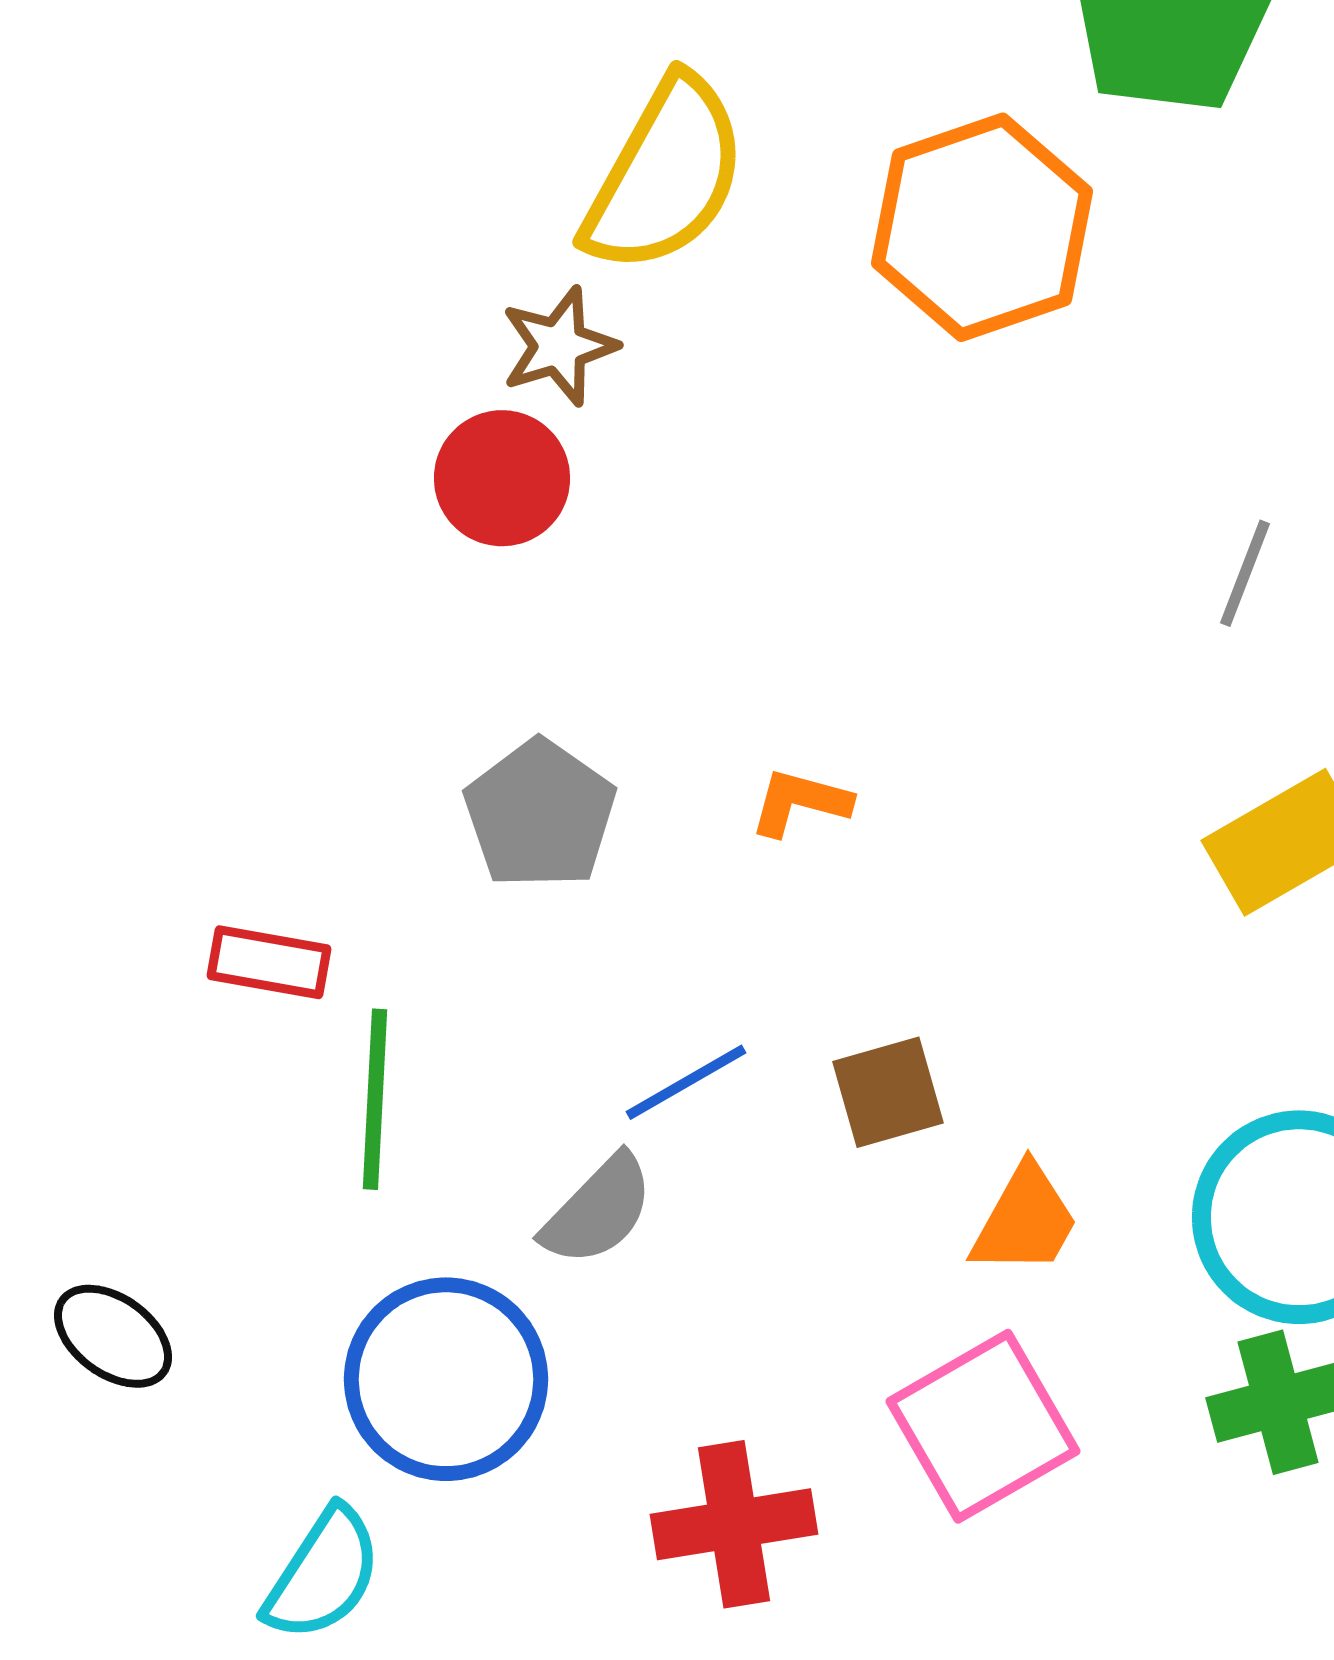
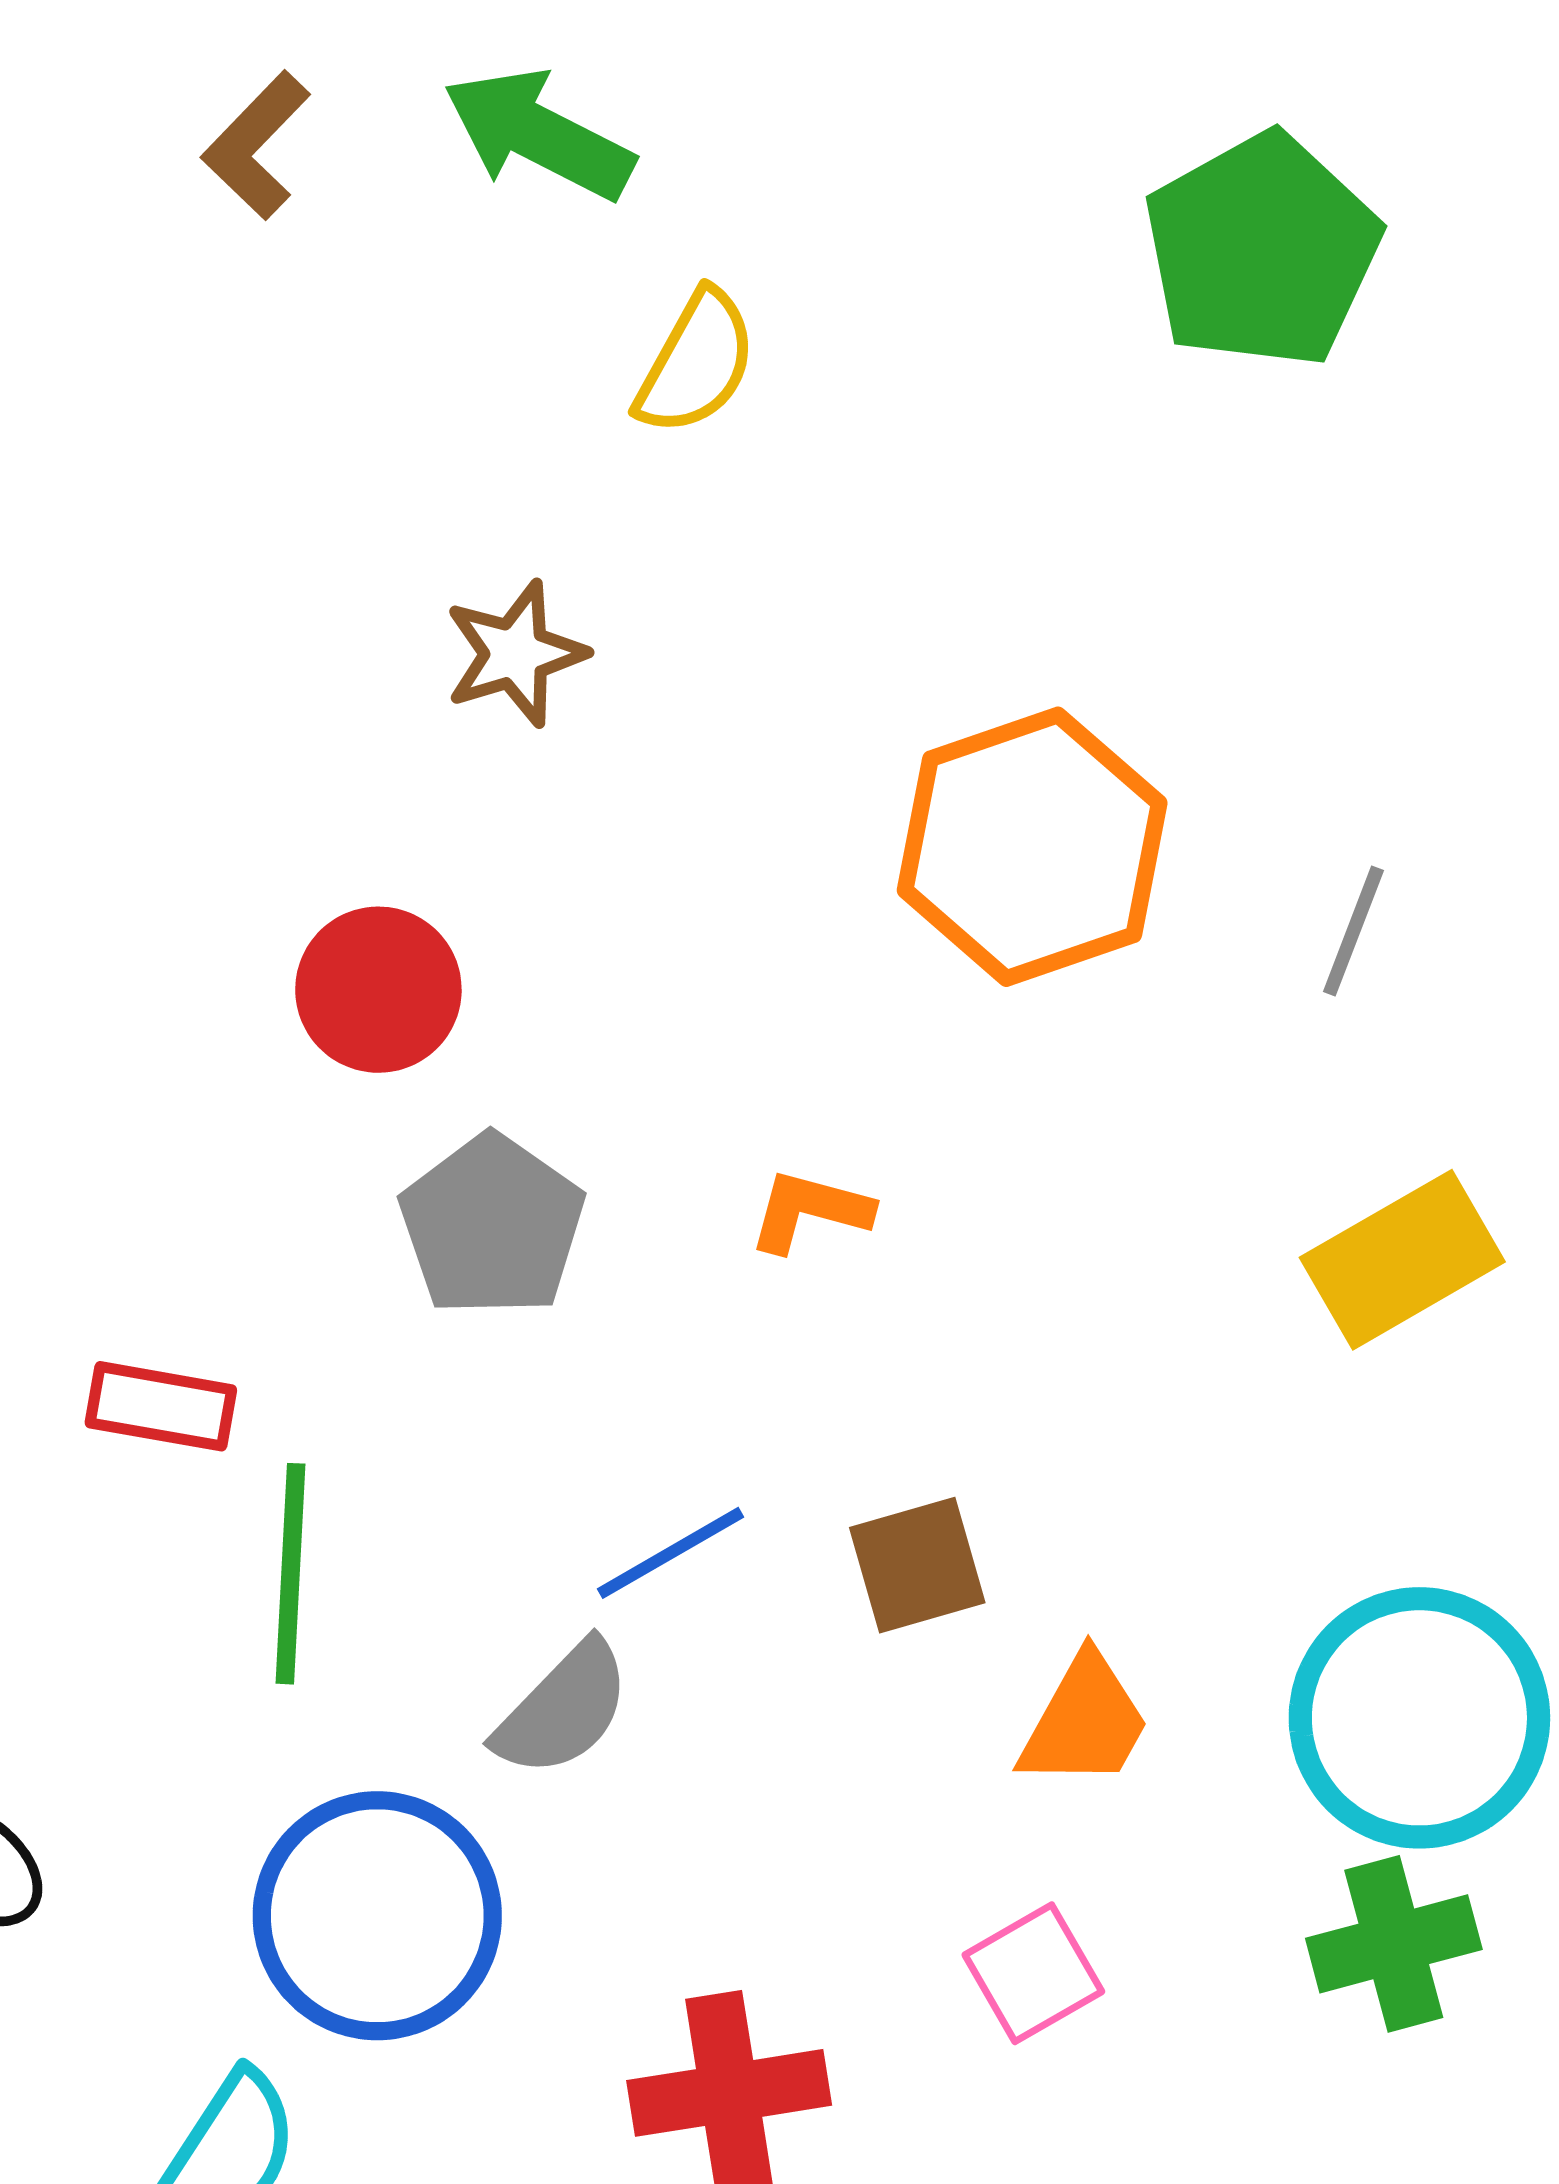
yellow semicircle: (665, 175) -> (696, 363), moved, size x0.6
orange hexagon: (982, 227) -> (1032, 847), moved
red circle: (502, 478) -> (378, 990), moved
pink square: (983, 1426) -> (1033, 1973), size x0.6

